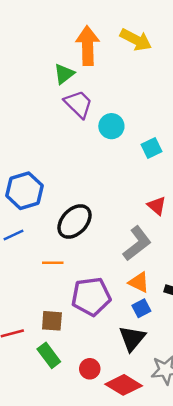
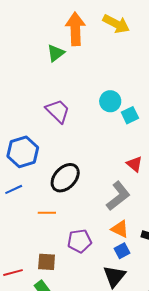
purple trapezoid: (78, 104) -> (58, 111), moved
cyan circle: (111, 126) -> (110, 101), moved
purple pentagon: (91, 296) -> (79, 241), size x0.7

